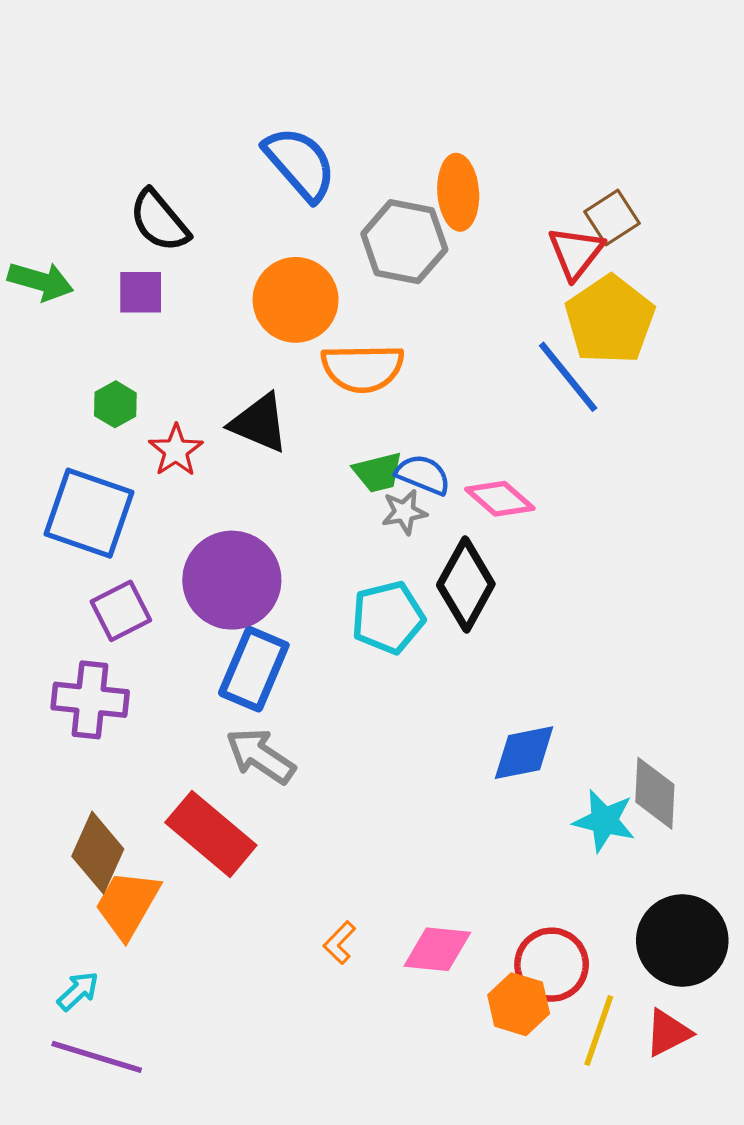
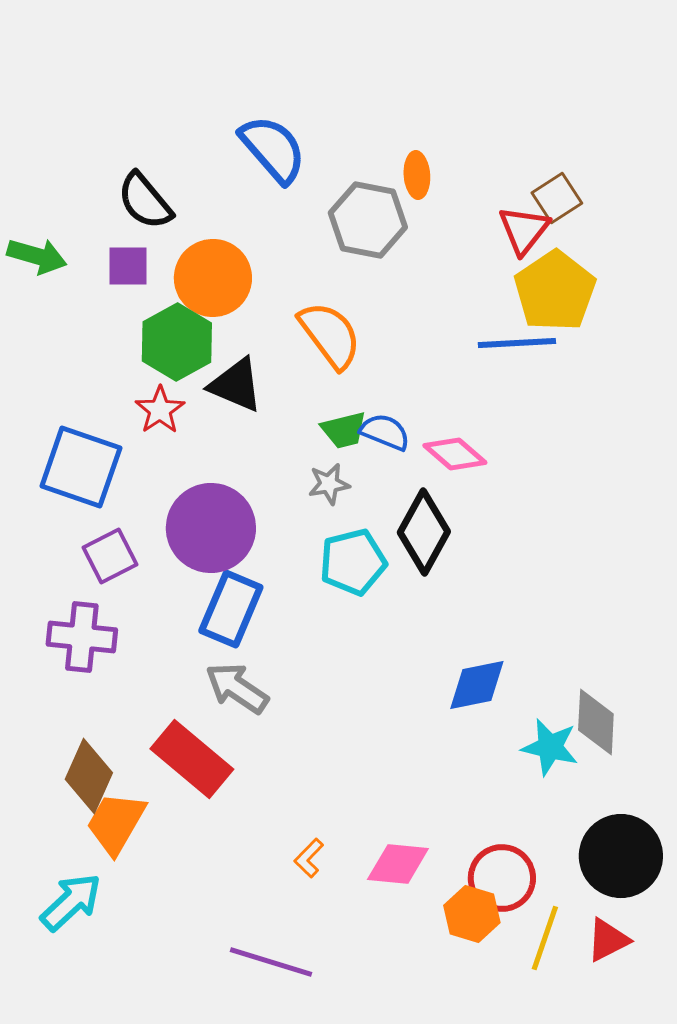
orange ellipse: (458, 192) -> (417, 175), size x0.7
orange circle: (296, 300) -> (213, 278), moved
orange semicircle: (363, 368) -> (330, 335), turned -126
blue line: (568, 377) -> (517, 343), turned -54
green hexagon: (115, 404) -> (177, 342), moved, size x1.8
gray star: (404, 512) -> (329, 484), moved
cyan arrow: (78, 991) -> (71, 902), size x1.6
purple line: (97, 1057) -> (271, 962), moved

